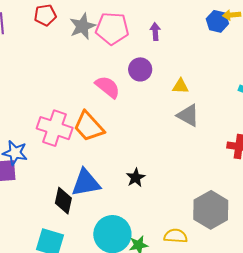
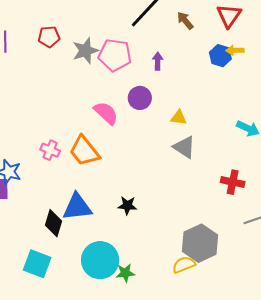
pink cross: (55, 128) -> (50, 150), size x0.6
black star: (136, 178) -> (127, 205), turned 30
yellow semicircle: (176, 236) -> (184, 265), moved, turned -30

